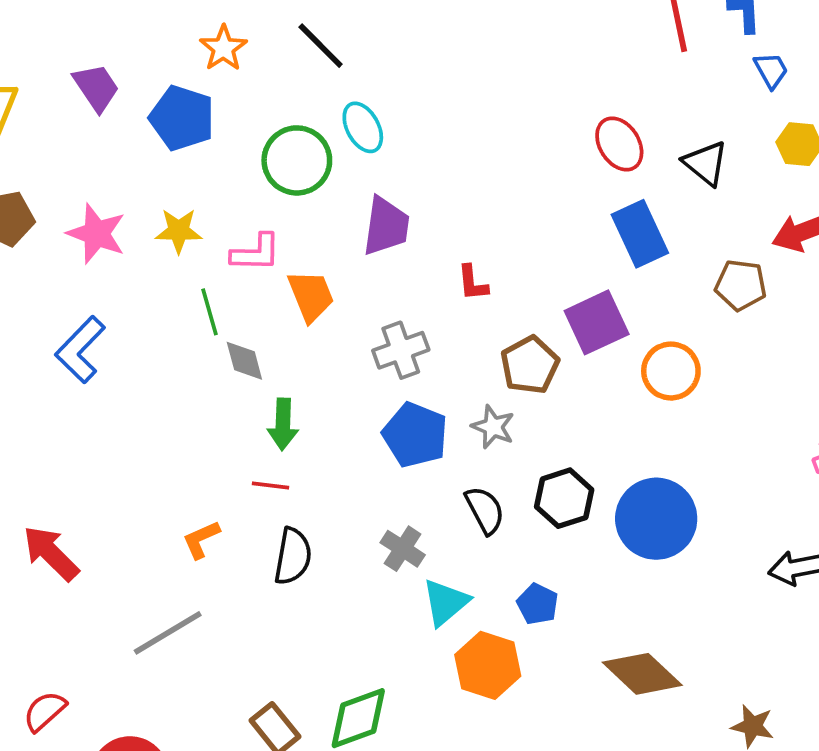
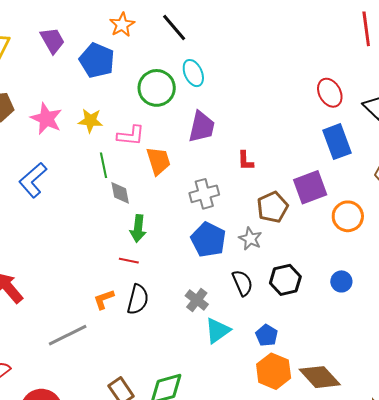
blue circle: (656, 519) -> (341, 281), moved, size x0.5
orange L-shape: (201, 539) -> (104, 299), moved
orange hexagon: (488, 665) -> (274, 371), moved

